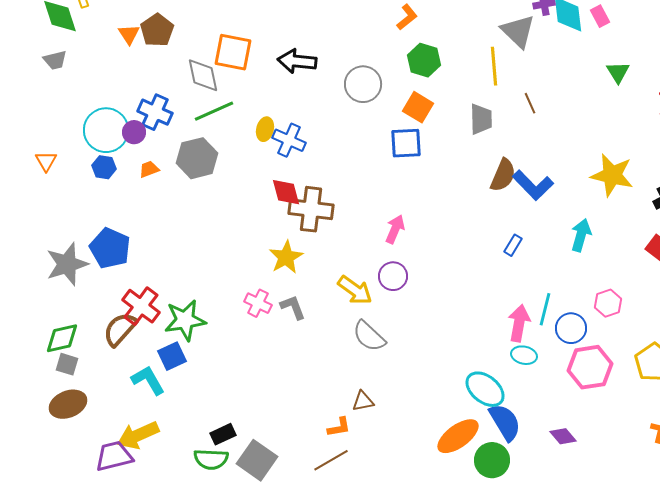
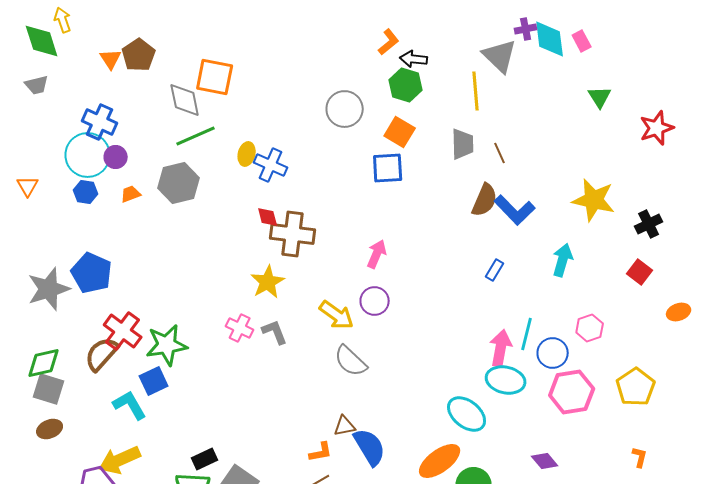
black arrow: (297, 61) -> (414, 59), moved, size x0.7
brown line: (530, 103) -> (500, 153), moved
blue cross: (155, 112) -> (100, 122), moved
red diamond: (286, 192) -> (268, 217), size x0.7
cyan ellipse: (524, 355) -> (506, 380), size x1.5
gray square: (67, 364) -> (49, 389), size x1.4
brown ellipse: (68, 404) -> (50, 429), size x0.7
blue semicircle: (505, 422) -> (370, 447), moved

